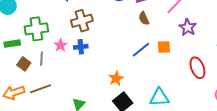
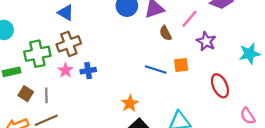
brown semicircle: (144, 18) -> (166, 33), moved
brown cross: (82, 21) -> (69, 44), moved
blue line: (141, 50) -> (156, 70), turned 60
gray line: (41, 59) -> (46, 95), moved

